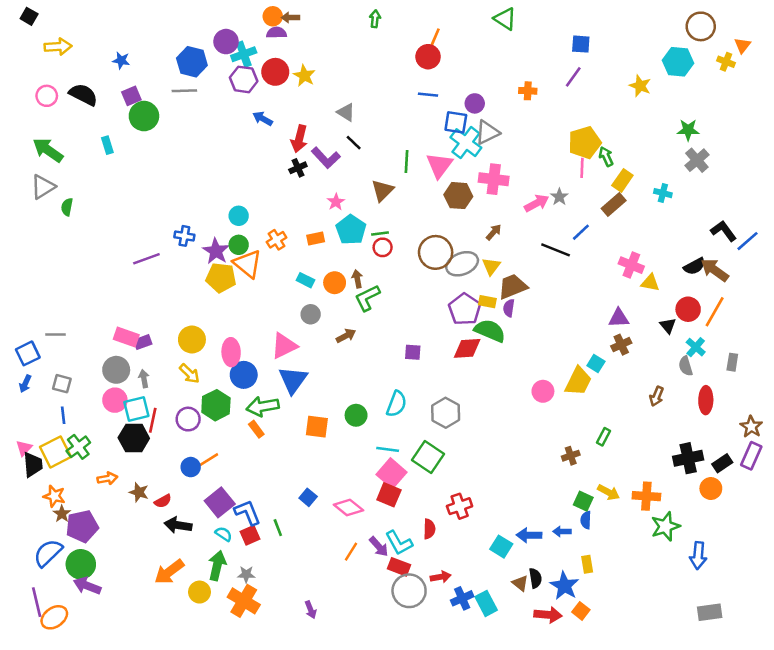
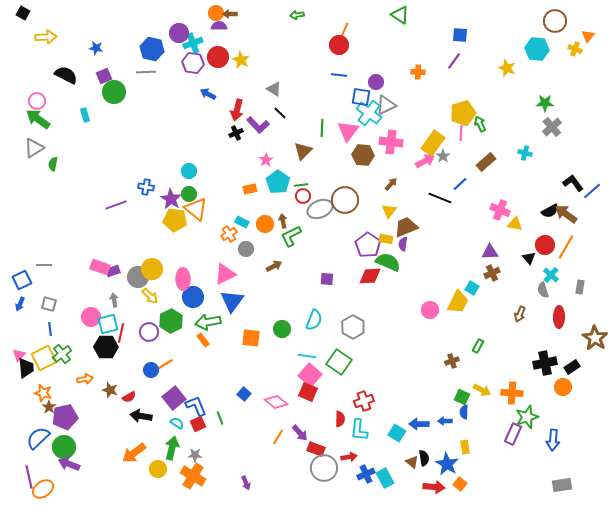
green arrow: (375, 19) -> (297, 15), turned -104
pink circle: (47, 96) -> (37, 101), moved
yellow rectangle: (622, 180) -> (433, 143), moved, size x1.4
orange cross: (277, 240) -> (229, 234), moved
gray ellipse: (462, 264) -> (320, 209), moved
gray circle: (116, 370) -> (138, 277), moved
brown star: (751, 427) -> (595, 338), size x1.4
purple rectangle: (751, 456) -> (513, 434), moved
cyan L-shape: (399, 543) -> (359, 430), moved, turned 35

